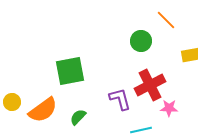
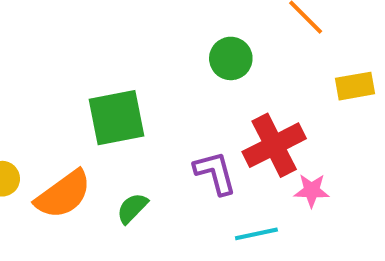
green circle: (141, 41) -> (231, 58), moved

